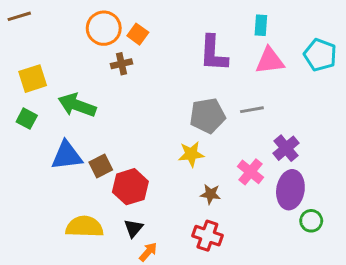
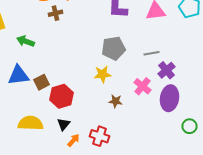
green arrow: (77, 105) -> (26, 41), size x0.7
gray line: (252, 110) -> (152, 53), moved
green circle: (311, 221) -> (190, 126), moved
red cross: (207, 236) -> (100, 136), moved

